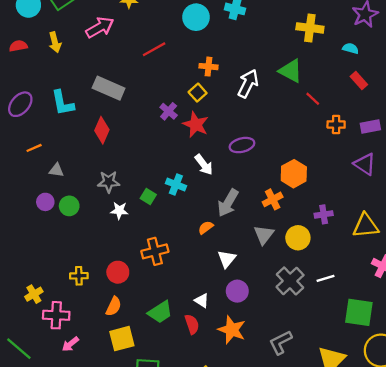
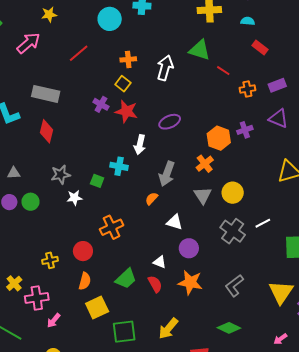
white arrow: (204, 165) -> (140, 145), turned 60
purple cross: (324, 214) -> (245, 130), moved
white triangle: (227, 259) -> (175, 222), turned -42

